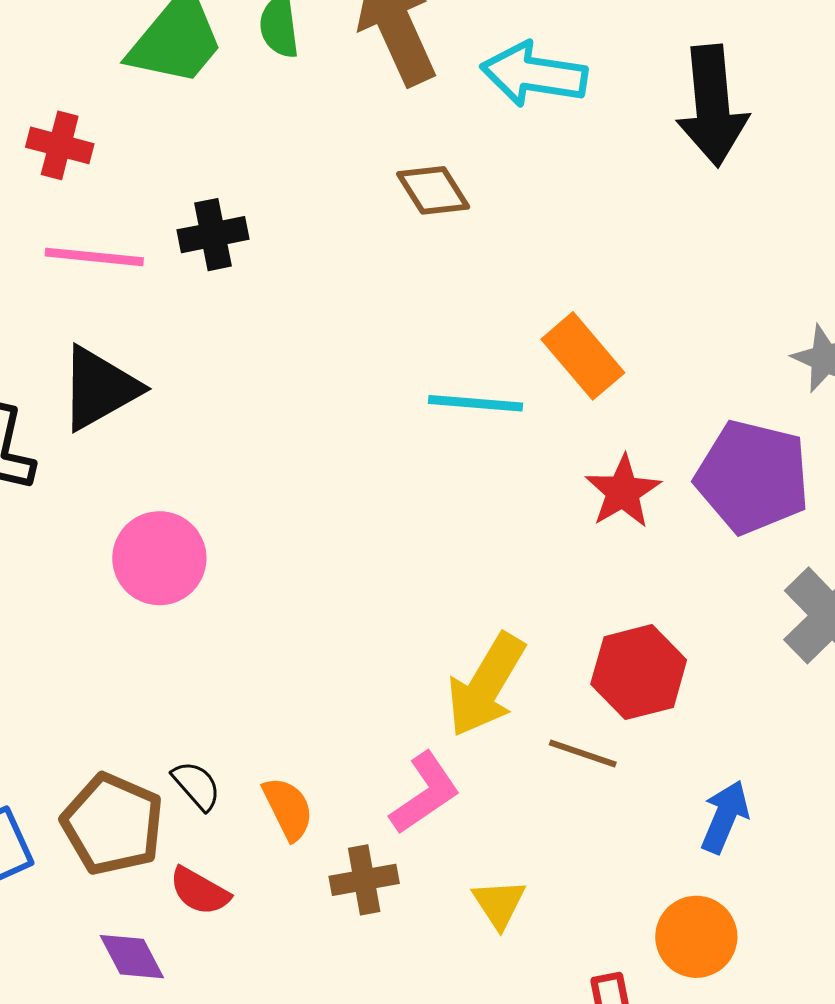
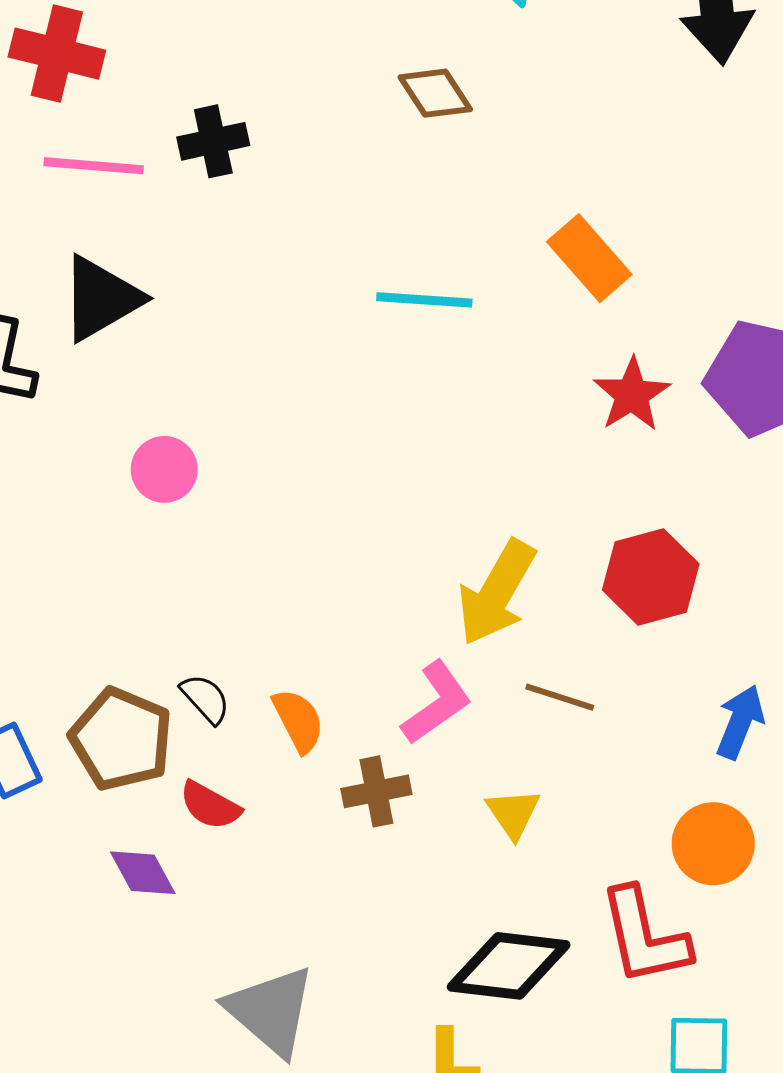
red cross: (60, 145) -> (57, 54), size x1.4
cyan line: (475, 403) -> (424, 300), moved
pink circle: (159, 558) -> (164, 469), size x0.7
brown line: (583, 754) -> (560, 697), moved

